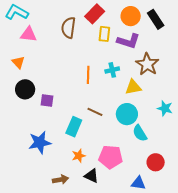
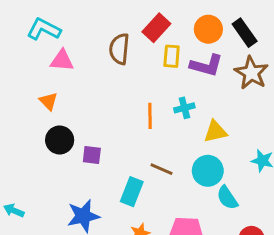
brown star: (147, 64) -> (251, 73), moved

